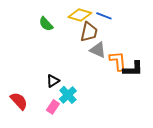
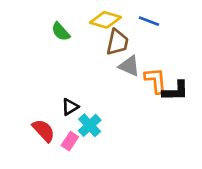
blue line: (104, 16) -> (149, 21), moved
red semicircle: (19, 101) -> (44, 131), moved

